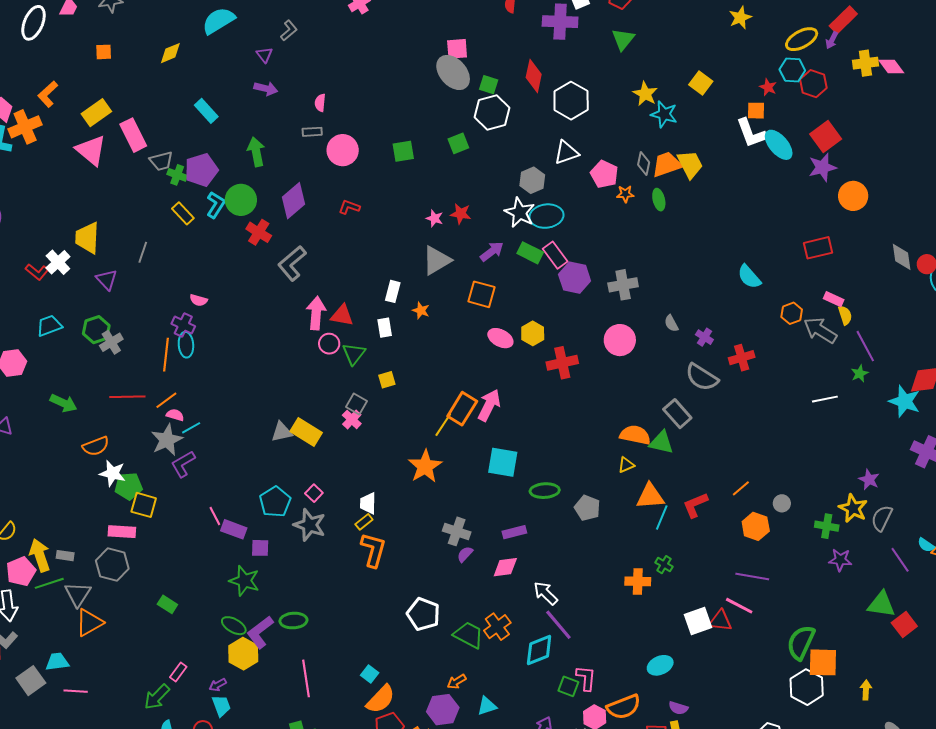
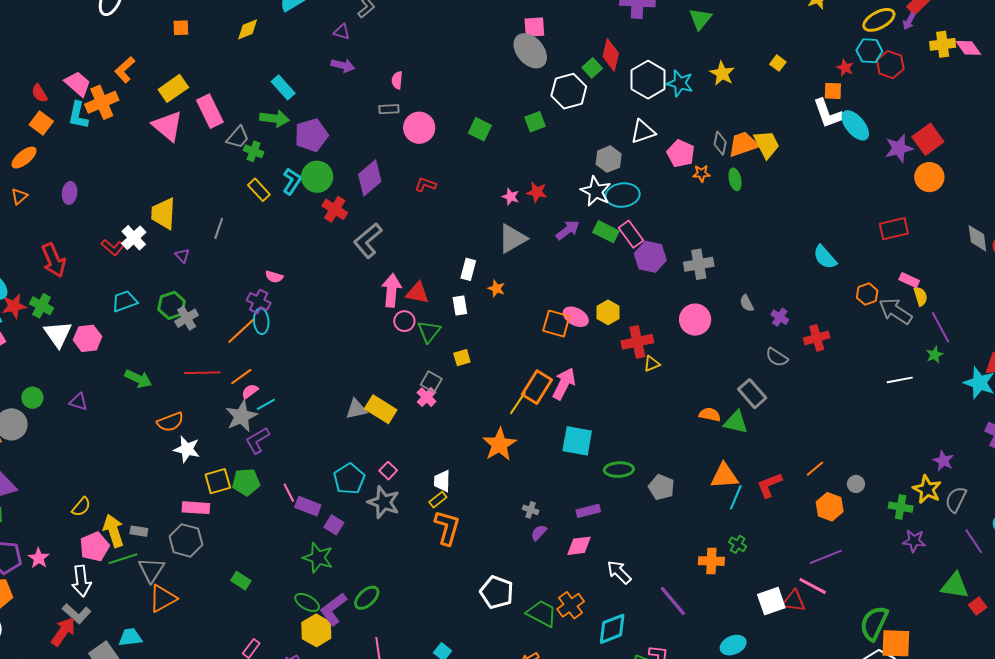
purple triangle: (264, 55) -> (342, 32), turned -36
yellow square: (701, 83) -> (778, 63), size x0.7
green square: (489, 85) -> (592, 68), moved, turned 30
cyan star: (664, 114) -> (680, 83), moved
red square: (826, 137) -> (928, 139), moved
green square: (403, 151) -> (480, 129), turned 35
green arrow: (256, 152) -> (275, 118), moved, turned 108
gray trapezoid: (161, 161) -> (238, 137), turned -35
purple pentagon: (201, 170) -> (311, 135), moved
purple triangle: (107, 280) -> (182, 256), size x0.7
orange square: (482, 294) -> (556, 323), moved
orange line: (166, 355) -> (241, 331), turned 40
gray semicircle: (702, 377) -> (777, 357), size x0.7
pink semicircle: (175, 415) -> (250, 391), turned -54
orange semicircle: (635, 435) -> (710, 415), size x0.7
yellow triangle: (626, 465) -> (652, 364), moved
green pentagon: (129, 486) -> (246, 482), moved
yellow square: (144, 505) -> (218, 481), turned -32
gray cross: (457, 531) -> (531, 510), size x0.6
purple square: (260, 548) -> (334, 525), turned 30
purple line: (752, 576) -> (826, 557), turned -32
green ellipse: (293, 621) -> (367, 598), turned -40
red square: (904, 624) -> (978, 606), size x0.7
purple line: (558, 625) -> (673, 601), moved

